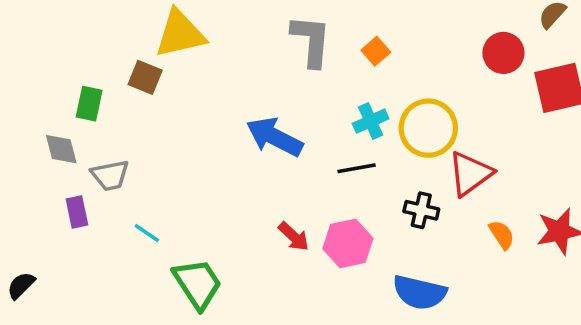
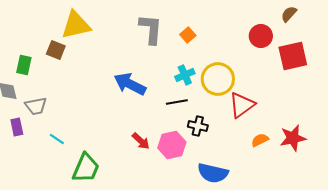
black cross: (421, 210) -> (198, 126), moved
orange semicircle: (502, 235) -> (260, 140), turned -84
green trapezoid: (198, 284) -> (86, 168), turned 56

